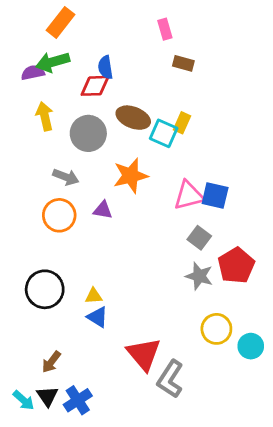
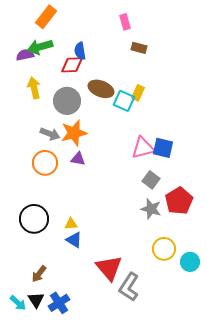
orange star: (131, 176) -> (74, 133), moved

